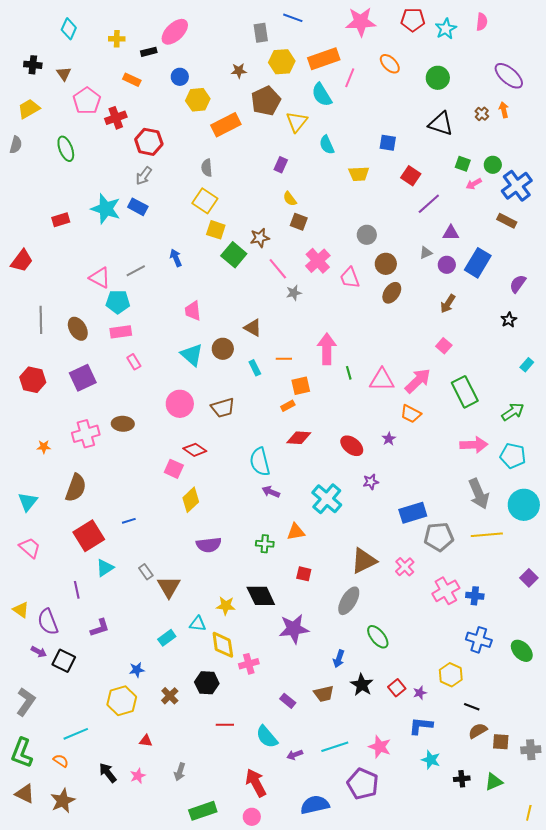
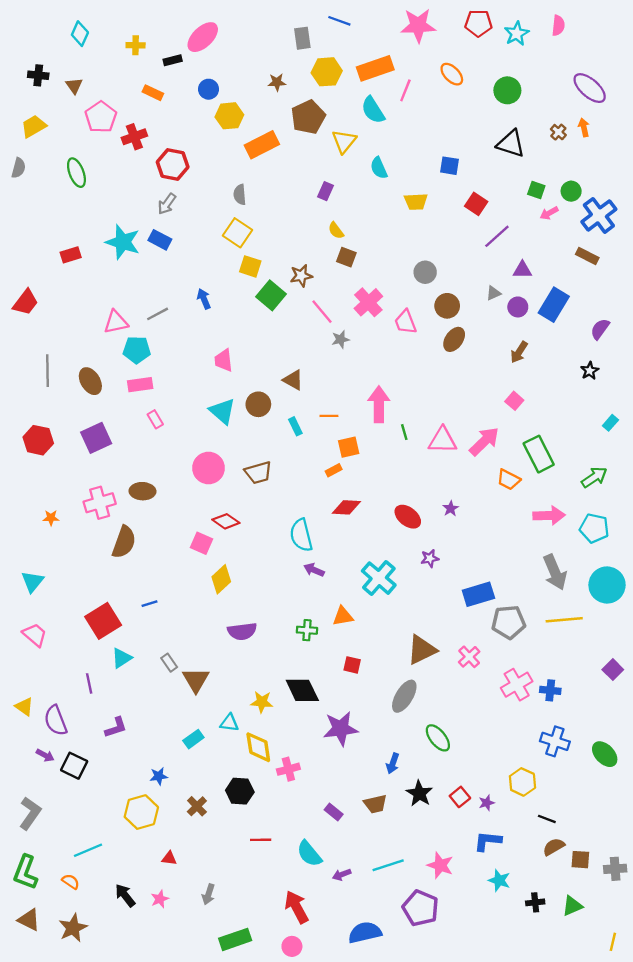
pink triangle: (100, 278) -> (116, 322), turned -40
orange trapezoid: (411, 414) -> (509, 480), moved
brown semicircle: (76, 488) -> (124, 542), moved

